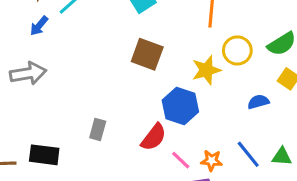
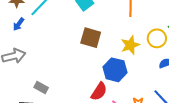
yellow circle: (237, 50) -> (157, 38), moved
gray rectangle: (98, 130) -> (41, 87), moved, turned -72

